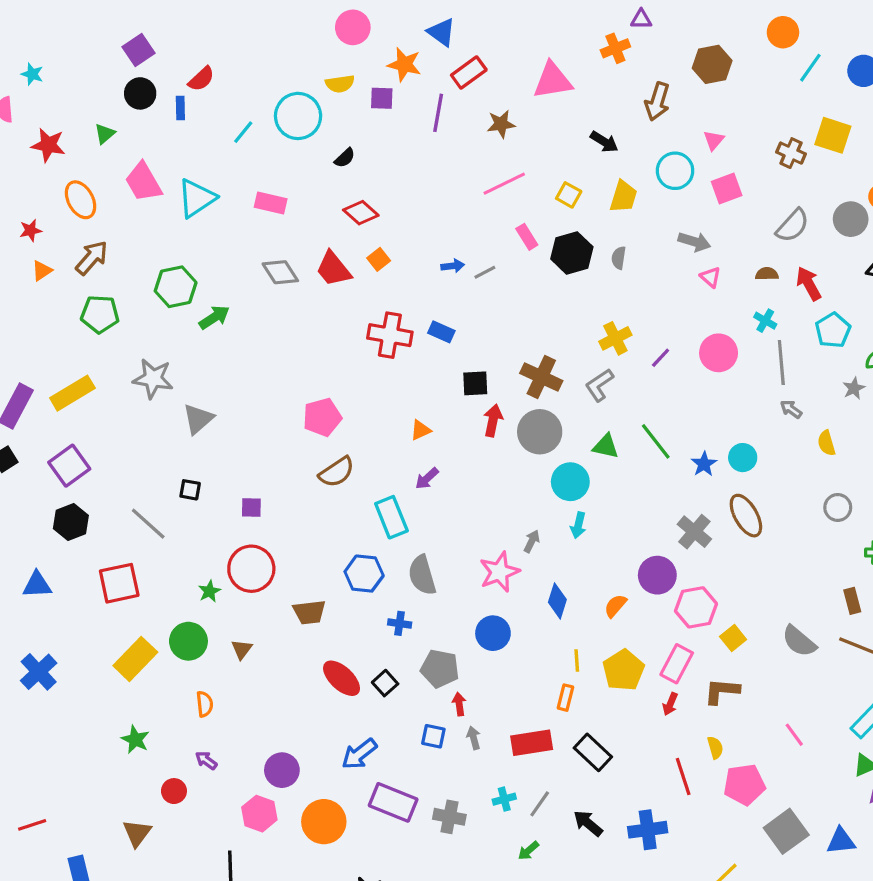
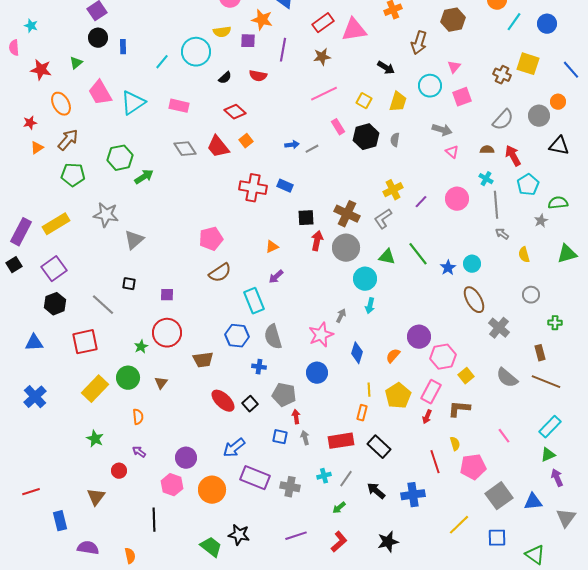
red rectangle: (469, 72) -> (323, 23), moved
red semicircle: (201, 79) -> (258, 76), moved, turned 54
gray cross: (694, 532) -> (499, 328), moved

